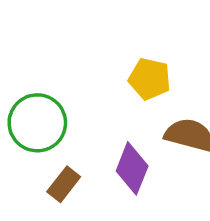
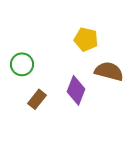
green circle: (37, 123) -> (22, 64), size x0.7

